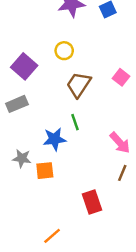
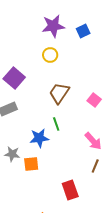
yellow circle: (64, 51) -> (50, 55), moved
pink square: (121, 77) -> (94, 100), moved

